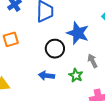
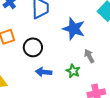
black circle: (55, 49) -> (33, 47), moved

